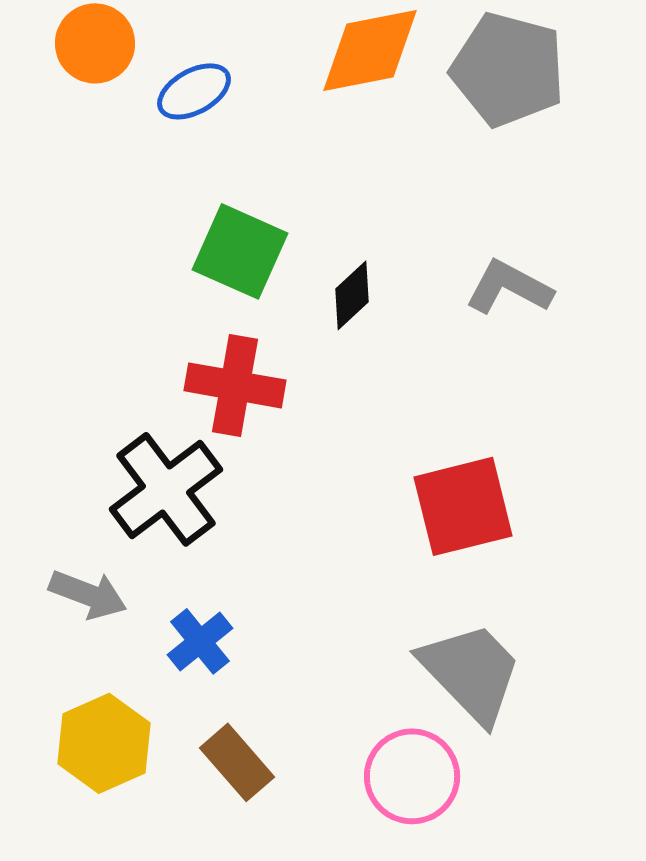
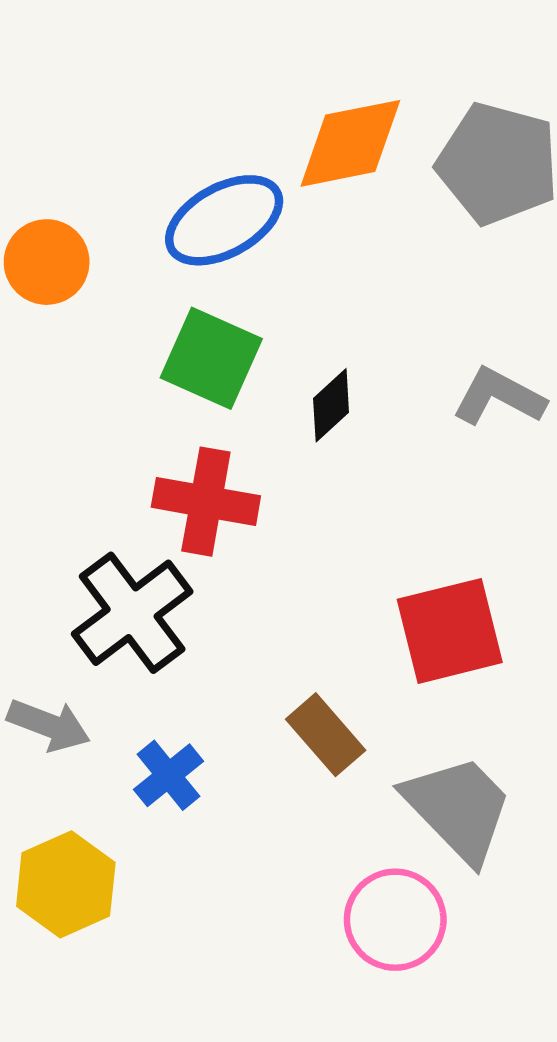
orange circle: (95, 43) -> (47, 262), moved
blue ellipse: (194, 91) -> (224, 220), moved, size x1.5
brown rectangle: (237, 762) -> (326, 735), moved

